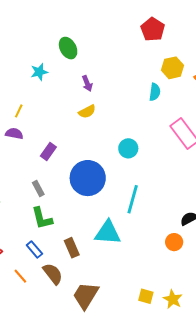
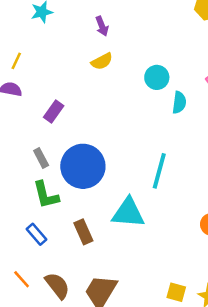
cyan semicircle: (155, 92) -> (179, 102), moved
cyan circle: (128, 148) -> (157, 77), moved
blue circle: (88, 178) -> (83, 166), moved
brown semicircle: (53, 274) -> (57, 286), moved
orange line: (20, 276) -> (22, 279), moved

